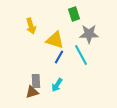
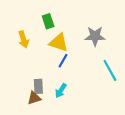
green rectangle: (74, 14) -> (48, 21), moved
yellow arrow: (31, 26) -> (23, 39), moved
cyan line: (81, 55) -> (110, 70), moved

